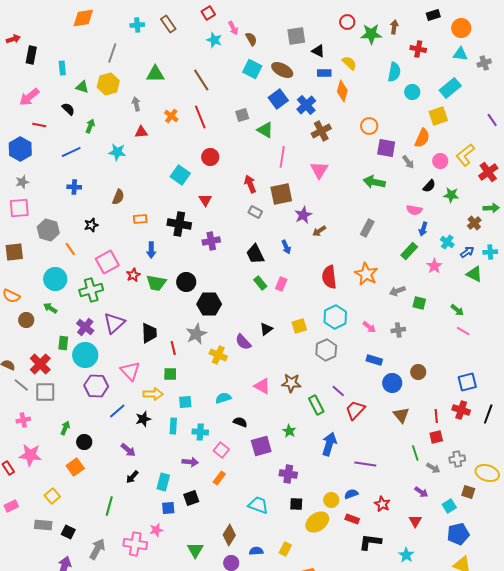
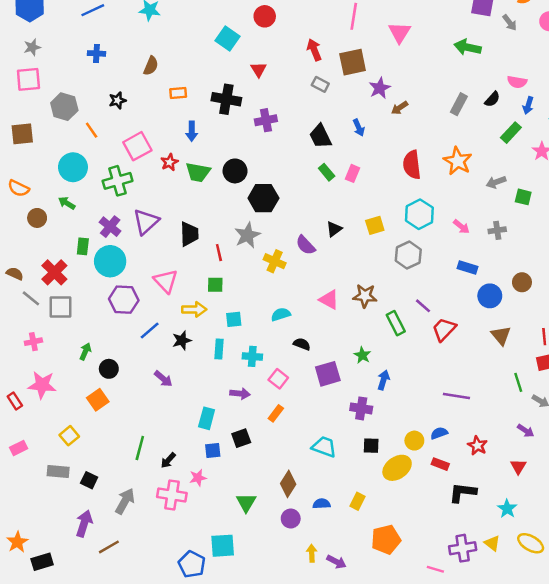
black semicircle: (429, 186) -> (492, 99), moved
blue arrow: (329, 444) -> (383, 380), moved, size x0.7
black arrow: (132, 477) -> (168, 460), moved

